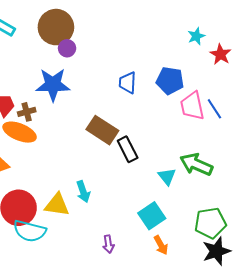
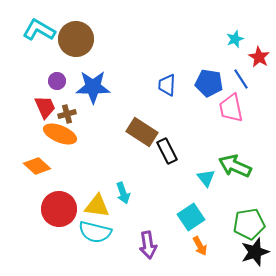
brown circle: (56, 27) -> (76, 39), moved
purple circle: (67, 48) -> (57, 81), moved
blue line: (214, 109) -> (241, 79), moved
cyan semicircle: (30, 231) -> (95, 232), moved
purple arrow: (108, 244) -> (148, 245), size x1.5

